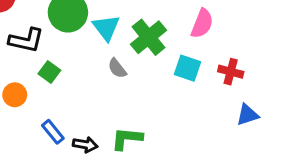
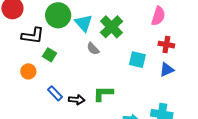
pink semicircle: (202, 24) -> (158, 16), moved
cyan square: (187, 68) -> (137, 60), moved
blue triangle: (247, 115) -> (167, 70), moved

